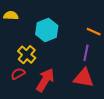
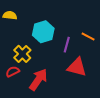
purple line: (86, 53) -> (67, 45), moved
red triangle: (84, 78) -> (77, 67), moved

